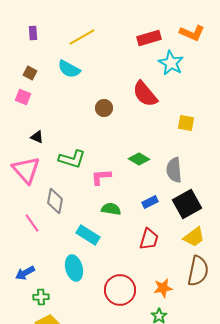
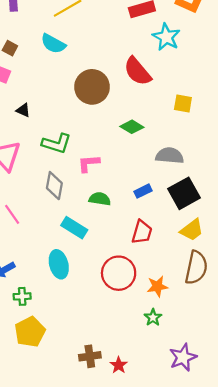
brown circle: (104, 108) -> (92, 87), size x1.8
black triangle: (37, 137) -> (23, 110), moved
green diamond: (139, 159) -> (132, 127), moved
gray semicircle: (174, 170) -> (170, 156), turned 100
gray diamond: (55, 201) -> (54, 186), moved
red circle: (120, 290) -> (119, 273), moved

